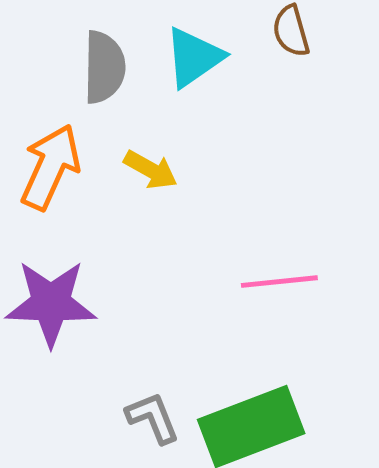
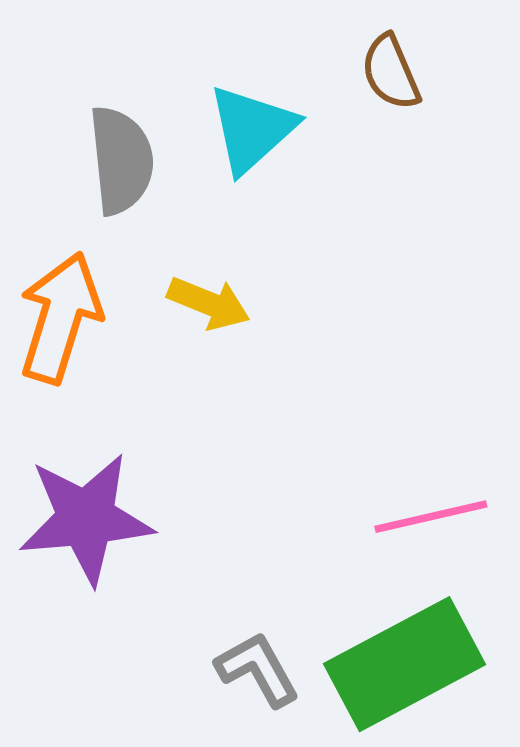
pink line: (279, 282) -> (431, 517), moved

